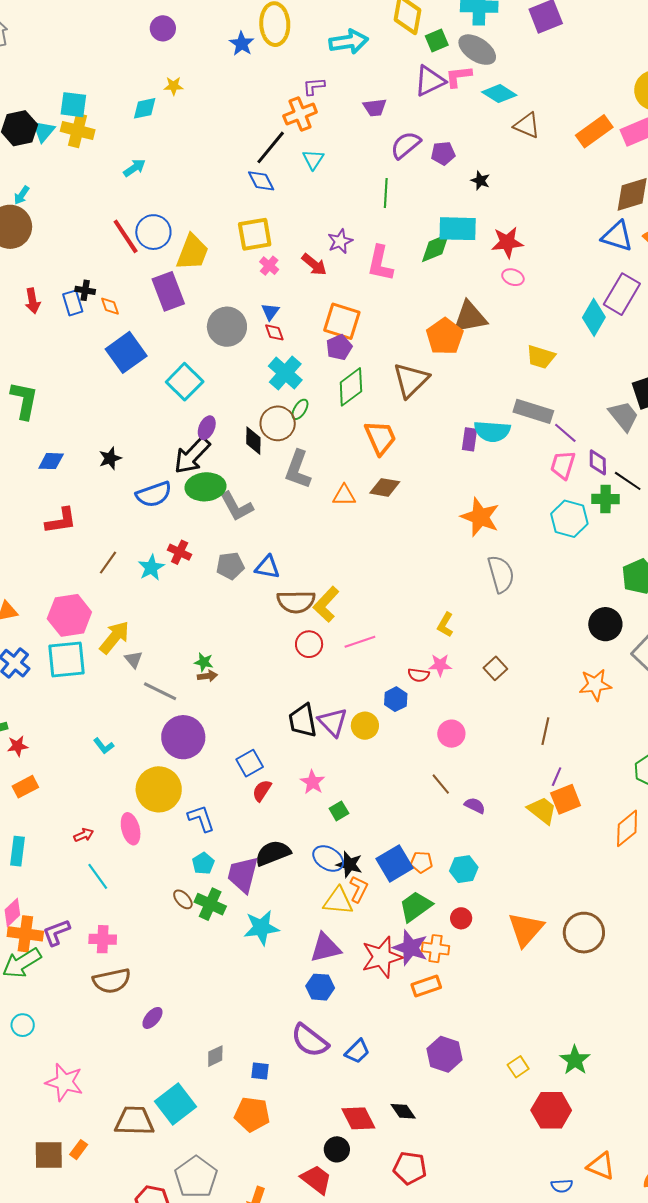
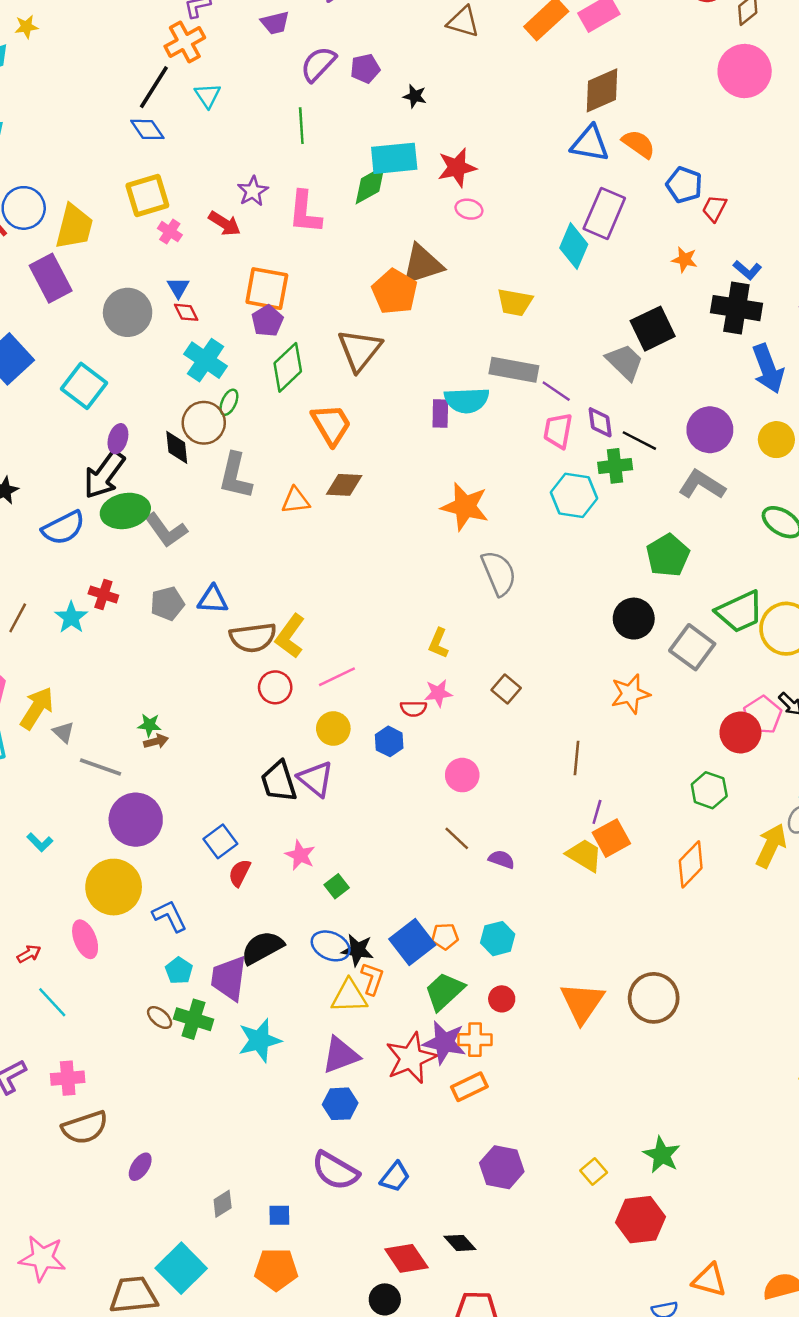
yellow circle: (365, 726) -> (333, 729), moved

